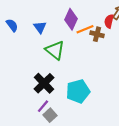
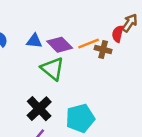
purple diamond: (71, 19) -> (60, 45), moved, turned -70
blue triangle: (40, 27) -> (34, 41), turned -48

